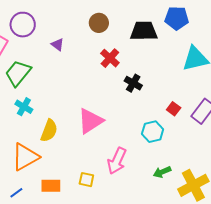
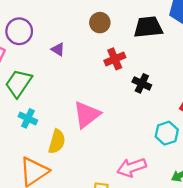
red cross: (110, 58) -> (115, 59), turned 30
pink triangle: (90, 121) -> (87, 115), moved
pink arrow: (117, 161) -> (132, 167), turned 52

